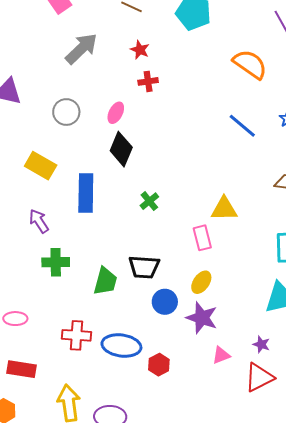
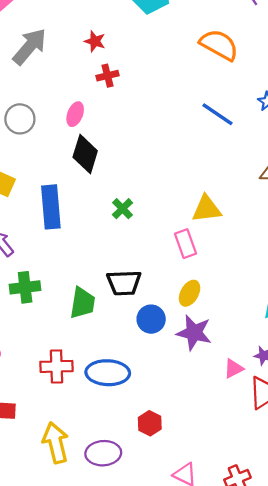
pink triangle: (221, 355) -> (234, 369), moved
red hexagon: (159, 365) -> (150, 423), moved

